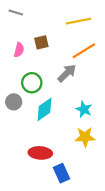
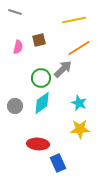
green circle: (32, 83) -> (41, 78), moved
gray circle: (14, 102) -> (15, 106), moved

